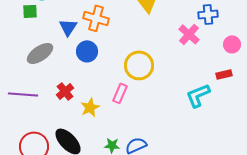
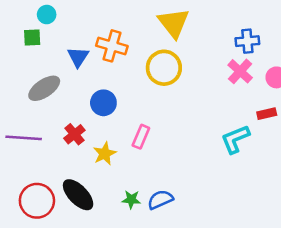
pink cross: (189, 34) -> (240, 71), moved
blue circle: (87, 51) -> (103, 103), moved
yellow circle: (139, 65) -> (164, 68), moved

